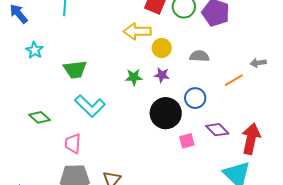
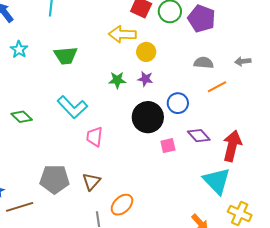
gray semicircle: (199, 56) -> (204, 63), moved
gray arrow: (258, 63) -> (243, 61), moved
green trapezoid: (75, 69) -> (66, 56), moved
pink trapezoid: (73, 143) -> (94, 137), moved

